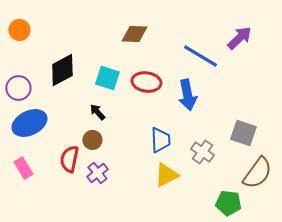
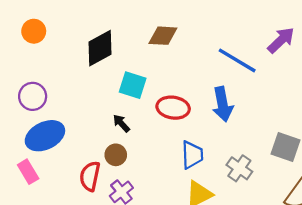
black diamond: (62, 70) -> (100, 48), moved
red ellipse: (146, 82) -> (173, 108), moved
pink rectangle: (23, 168) -> (28, 172), moved

